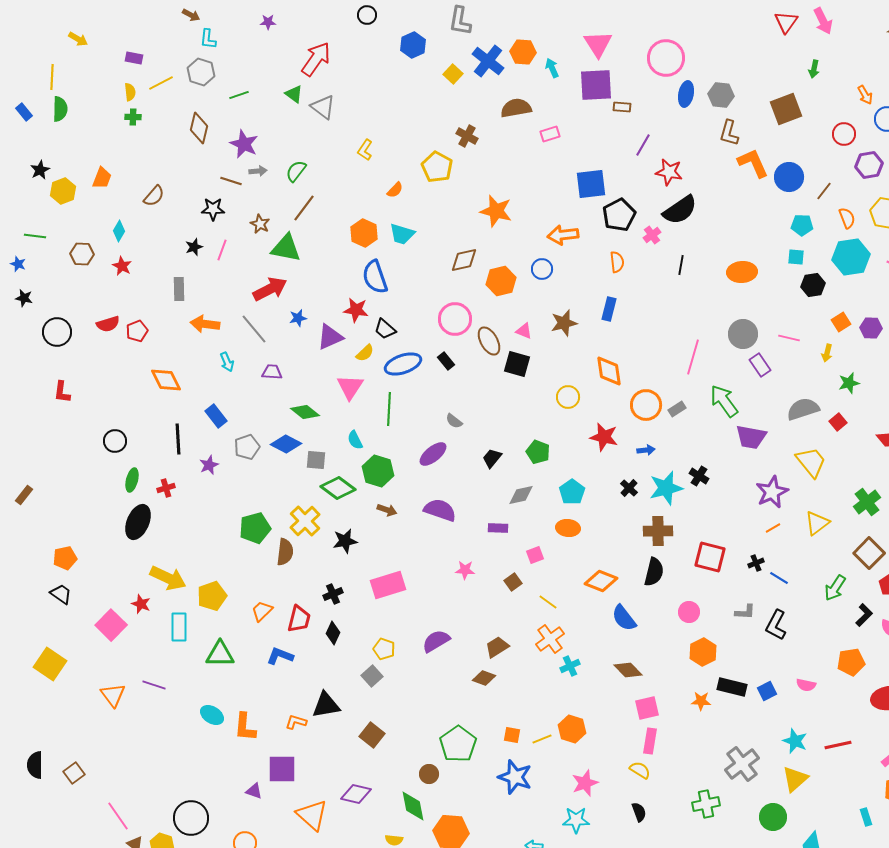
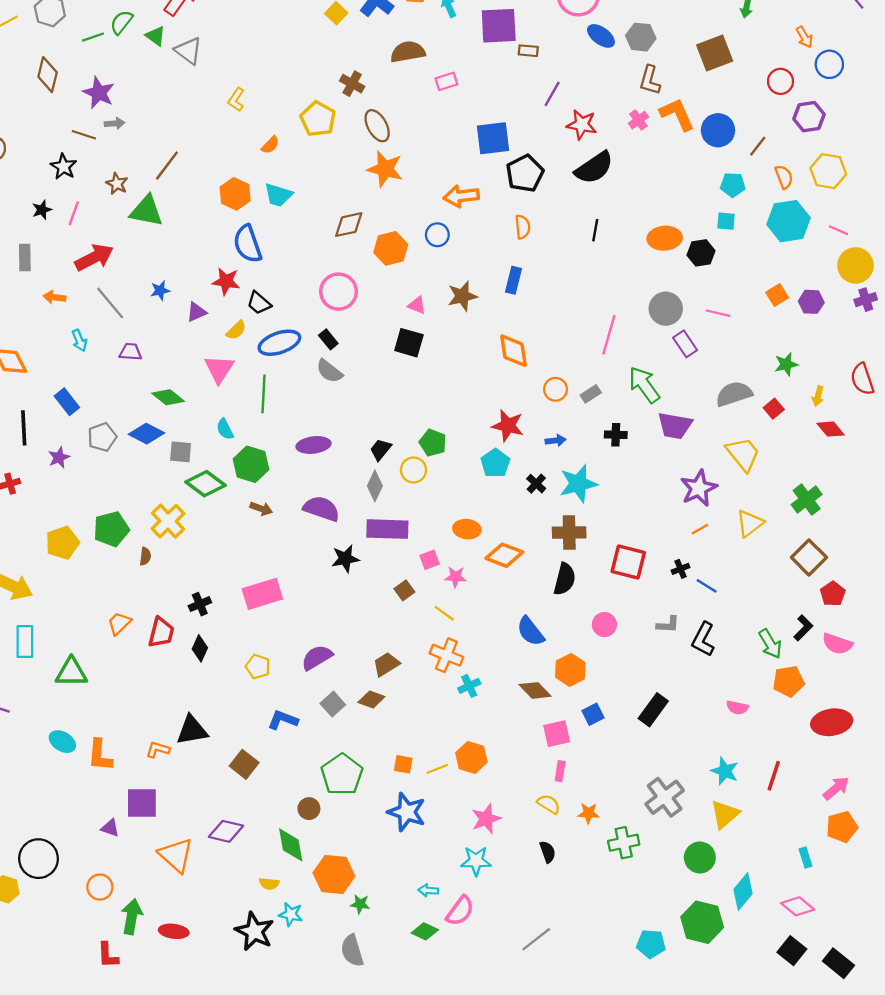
blue ellipse: (686, 94) -> (601, 36), turned -65
green semicircle: (296, 171) -> (121, 22), moved
black star: (213, 209) -> (63, 167), turned 30
pink cross: (652, 235) -> (638, 120), moved
black hexagon: (813, 285) -> (701, 253), moved
red arrow: (270, 289) -> (94, 258), moved
orange arrow: (205, 324) -> (54, 297), size x0.7
purple triangle: (330, 337) -> (196, 312), size x0.7
brown ellipse: (489, 341) -> (377, 126), moved
yellow arrow: (827, 353) -> (818, 396), moved
yellow circle: (568, 397) -> (413, 470), moved
orange circle: (646, 405) -> (556, 389), size x0.7
gray semicircle: (454, 421) -> (329, 371), moved, size x1.4
purple ellipse: (433, 454) -> (313, 445), turned 32
black cross: (699, 476) -> (616, 435), moved, turned -30
cyan pentagon: (572, 492) -> (495, 463), moved
gray diamond: (521, 495) -> (375, 486), moved, turned -52
purple rectangle: (498, 528) -> (387, 529), size x1.8
black star: (345, 541) -> (345, 559), moved
brown semicircle: (285, 552) -> (145, 556), size x0.6
pink star: (465, 570) -> (456, 577), moved
orange diamond: (601, 581) -> (504, 555), moved
green arrow: (835, 588) -> (770, 644), moved, turned -64
yellow pentagon: (212, 596) -> (62, 543), moved
orange cross: (550, 639) -> (446, 655), turned -32
orange hexagon: (703, 652) -> (570, 670), moved
blue L-shape: (280, 656) -> (283, 720), moved
gray square: (372, 676) -> (333, 704), moved
black rectangle: (732, 687) -> (653, 710), turned -68
blue square: (767, 691) -> (593, 714), moved
orange star: (701, 701) -> (588, 813), moved
pink rectangle: (650, 741) -> (560, 771), size x0.7
red line: (838, 745) -> (774, 776), turned -60

